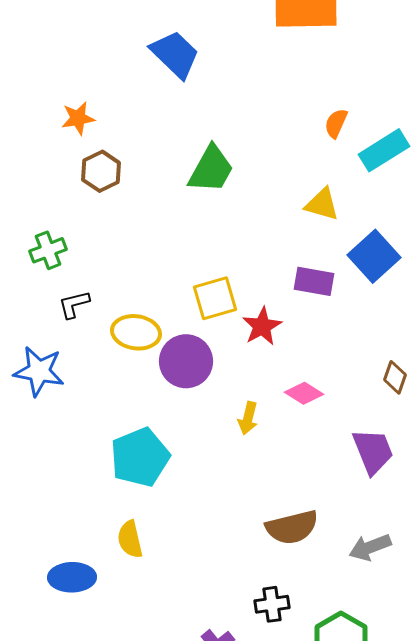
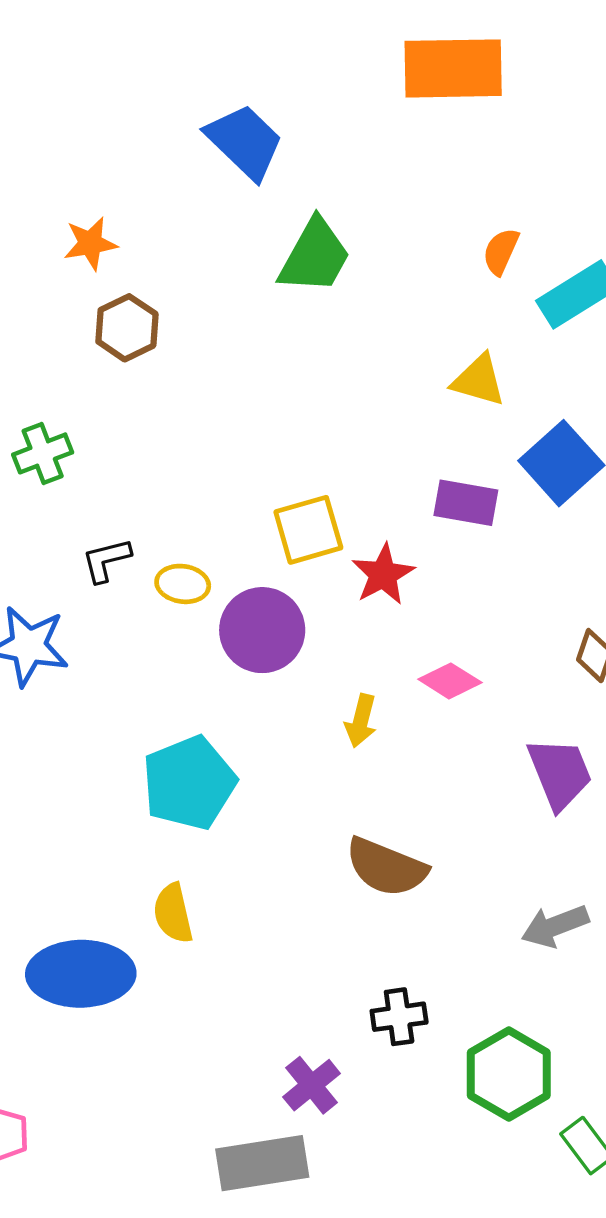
green trapezoid: (211, 169) -> (315, 256), moved
black L-shape: (74, 304) -> (106, 560), moved
yellow ellipse: (136, 332) -> (183, 584), size x0.7
brown semicircle: (292, 527) -> (386, 867), moved, turned 36
blue ellipse: (72, 577) -> (81, 974), size x1.4

